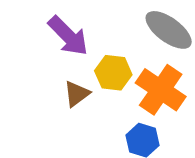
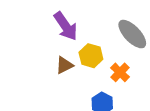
orange cross: (161, 90) -> (120, 72), size x0.6

